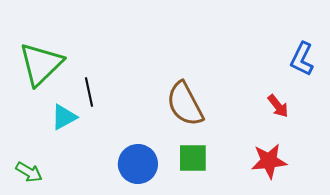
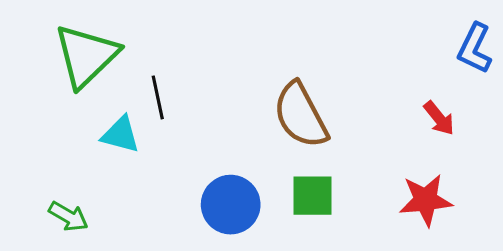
cyan triangle: (64, 117) -> (121, 135), turned 44

